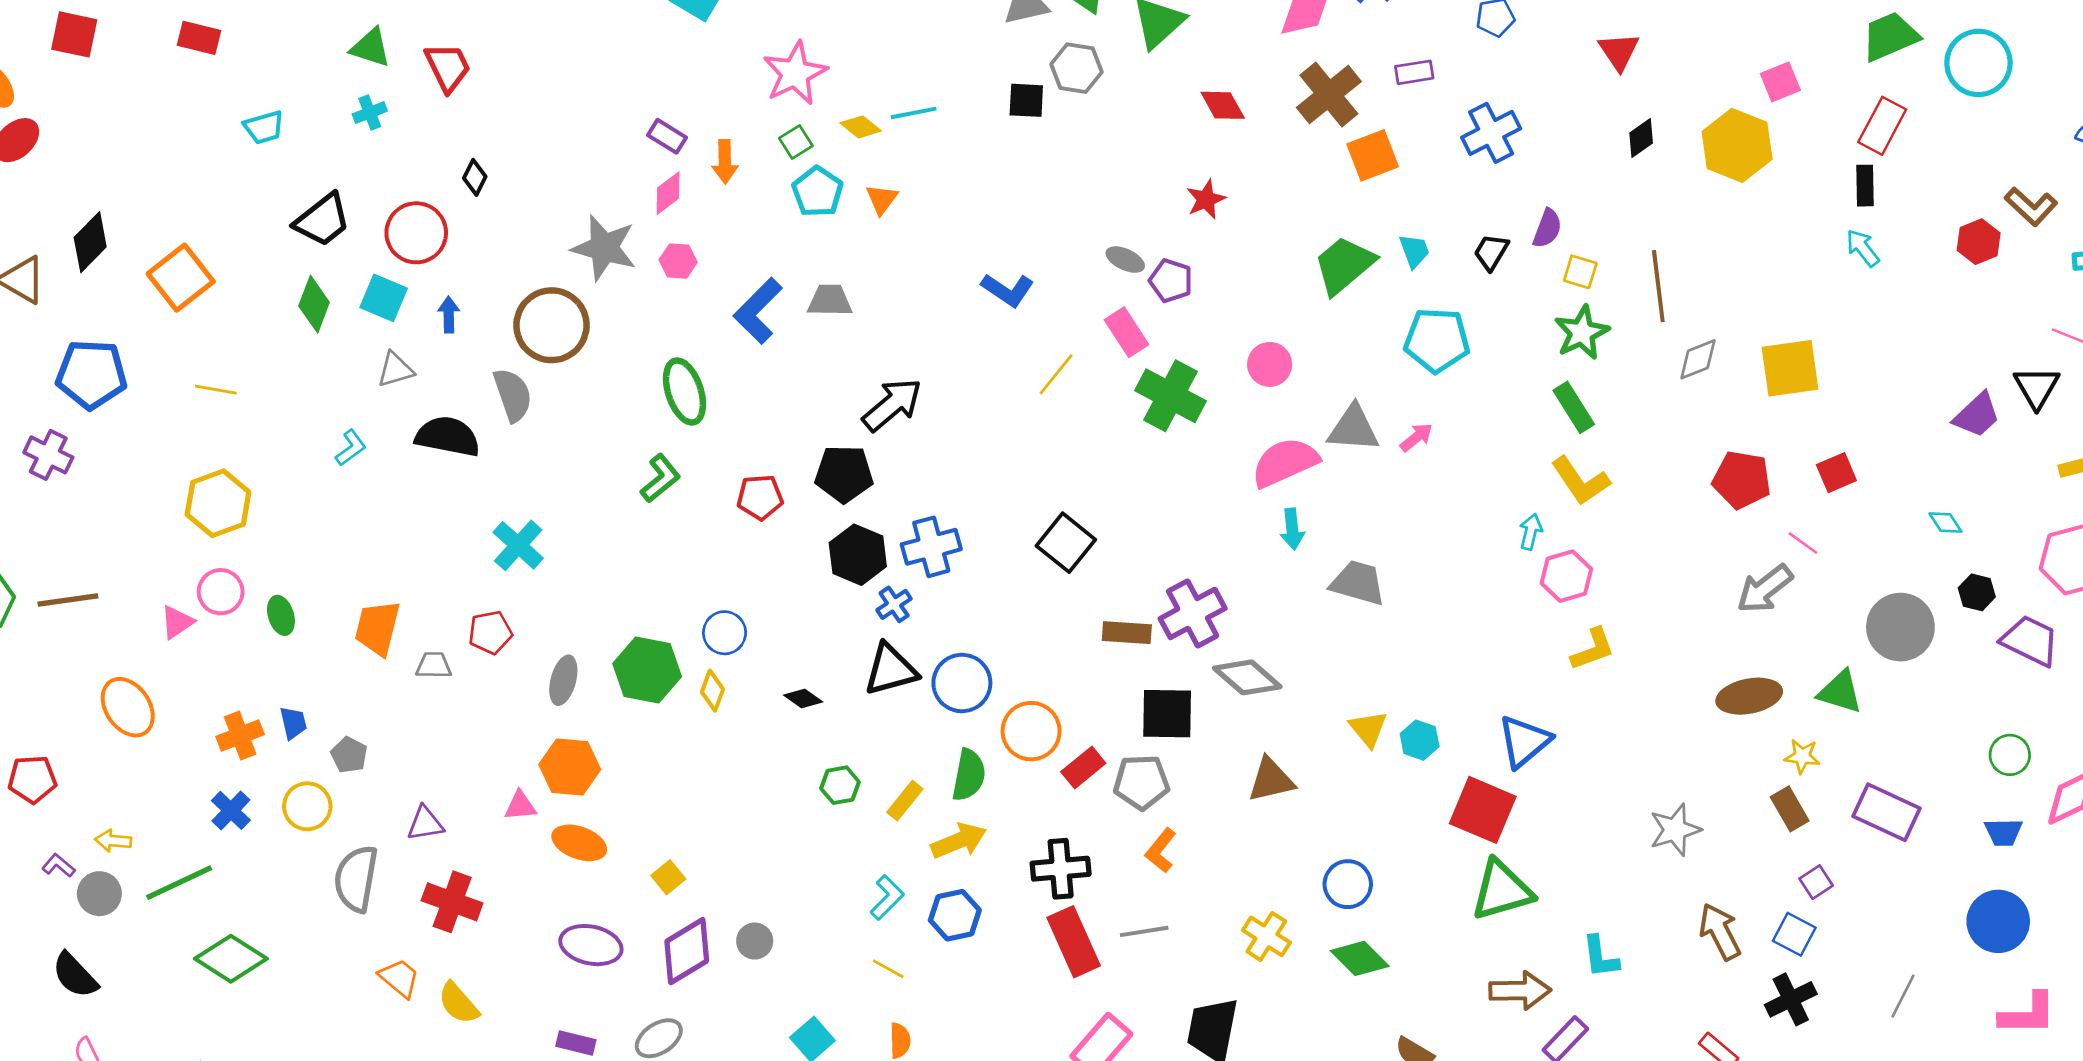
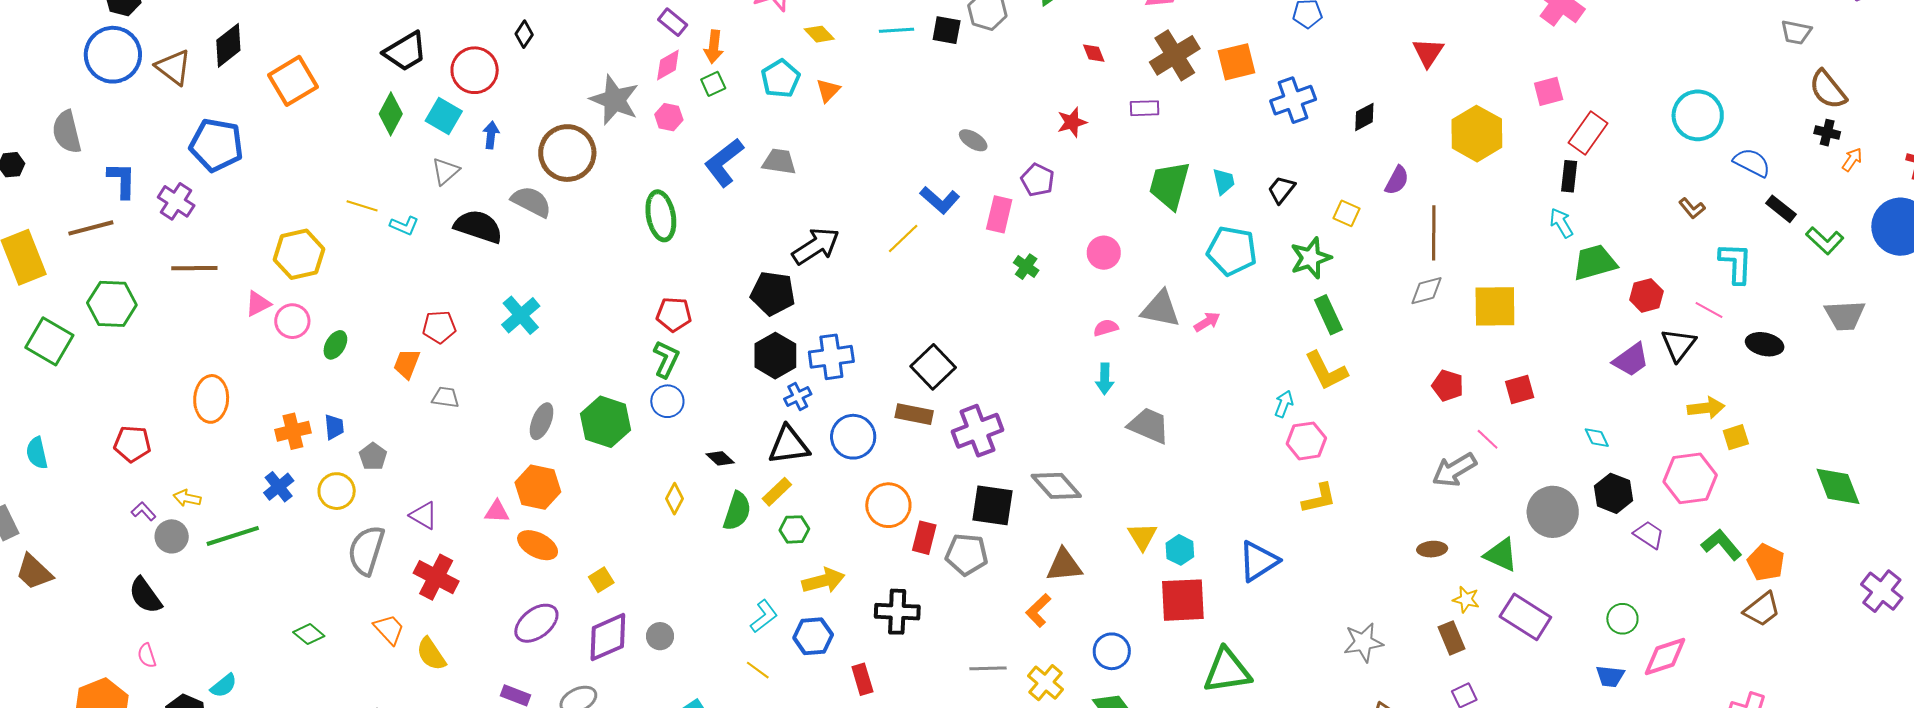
green trapezoid: (1890, 36) -> (1595, 262), moved
red triangle: (1619, 51) -> (1428, 52), moved
cyan circle: (1978, 63) -> (1698, 115), moved
purple rectangle: (1414, 72) -> (1145, 108), moved
pink square: (1780, 82) -> (1549, 91), moved
red diamond: (1223, 105) -> (1094, 53), size x0.7
cyan line: (914, 113) -> (897, 30), moved
black diamond: (1641, 138) -> (1364, 117), moved
green square: (796, 142) -> (713, 84), moved
orange square: (1373, 155) -> (1237, 62), moved
brown L-shape: (2031, 206) -> (1692, 208), size x0.7
purple semicircle: (1547, 228) -> (1397, 180), moved
red hexagon: (1979, 242) -> (1646, 295), moved
gray ellipse: (1125, 260) -> (973, 140), moved
green trapezoid: (1344, 265) -> (1170, 185), turned -42
brown line: (1658, 286) -> (1434, 233), moved
blue L-shape: (1008, 290) -> (940, 200), moved
pink rectangle: (1126, 332) -> (999, 214), turned 39
green star: (1582, 333) -> (1311, 258), moved
gray triangle: (395, 370) -> (445, 171), turned -32
yellow line: (1056, 374) -> (903, 239), moved
yellow line: (216, 390) -> (362, 206), moved
gray semicircle: (513, 395) -> (531, 202), turned -51
green cross: (1171, 396) -> (1026, 267), size x0.5
cyan L-shape: (351, 448) -> (404, 226), turned 52
pink semicircle: (1285, 462) -> (1106, 328), size x0.5
green L-shape: (660, 478) -> (666, 359), moved, turned -33
red pentagon: (1742, 480) -> (1448, 386), size x0.7
red pentagon: (760, 497) -> (674, 314), moved
black hexagon: (1977, 592) -> (1613, 493), size x1.4
brown line: (68, 600) -> (194, 268), moved
purple cross: (1193, 613) -> (977, 431), moved
green ellipse: (281, 615) -> (335, 345), turned 40
pink triangle: (177, 622) -> (258, 304), moved
orange trapezoid: (377, 628) -> (407, 364), size x0.7
red pentagon: (490, 632) -> (439, 327), moved
brown rectangle: (1127, 633) -> (914, 414), moved
purple trapezoid: (2030, 641) -> (1649, 535), size x0.7
blue circle: (962, 683) -> (853, 437), moved
yellow diamond: (712, 691) -> (675, 499), moved
brown ellipse: (1749, 696) -> (1432, 549), size x0.6
orange ellipse: (128, 707) -> (211, 399), turned 30
red rectangle: (1083, 767) -> (924, 538), turned -44
green semicircle: (969, 775) -> (737, 511), moved
green hexagon: (840, 785) -> (794, 529), moved
yellow rectangle: (905, 801) -> (777, 492), moved
red square: (1483, 810) -> (1183, 600), moved, turned -33
purple rectangle: (1887, 812) -> (1525, 617), moved
purple triangle: (425, 824) -> (424, 516), turned 32
orange L-shape: (1161, 851) -> (1038, 610), moved
gray line: (1144, 931) -> (988, 668), moved
red rectangle: (1074, 942) -> (862, 679), moved, size x0.6
purple ellipse: (591, 945) -> (536, 623), turned -57
green diamond: (231, 959) -> (309, 634), moved, size x0.6

